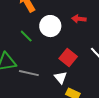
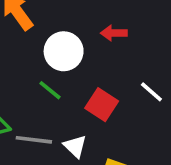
green line: (26, 36) -> (50, 90), moved
white triangle: (61, 78) -> (75, 146), moved

